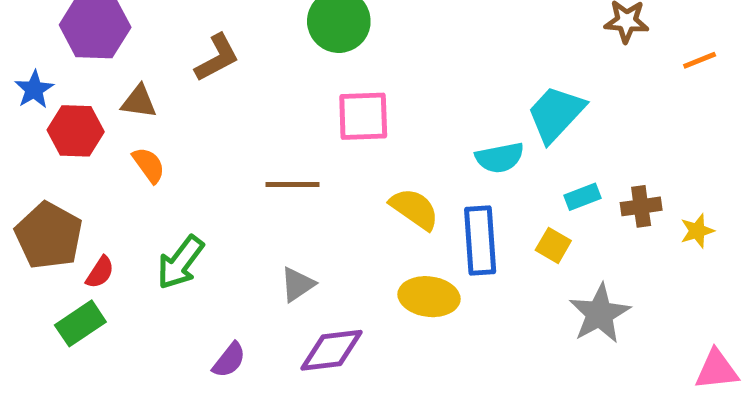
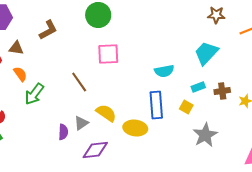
cyan trapezoid: (556, 114) -> (206, 53), moved
brown line: (293, 184) -> (79, 82), turned 55
yellow semicircle: (414, 209) -> (106, 113), moved
green arrow: (180, 262) -> (34, 94), moved
purple semicircle: (229, 360) -> (63, 132), moved, turned -35

